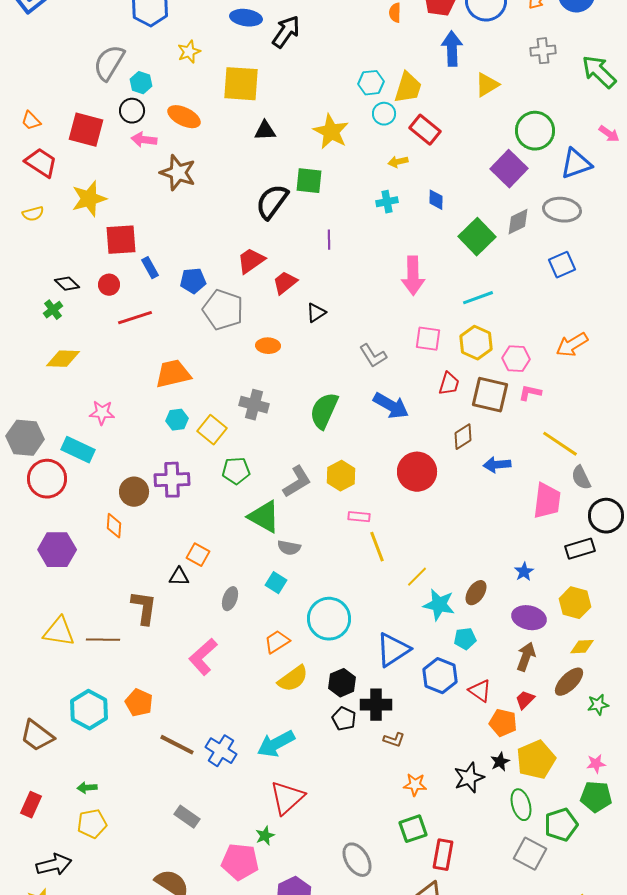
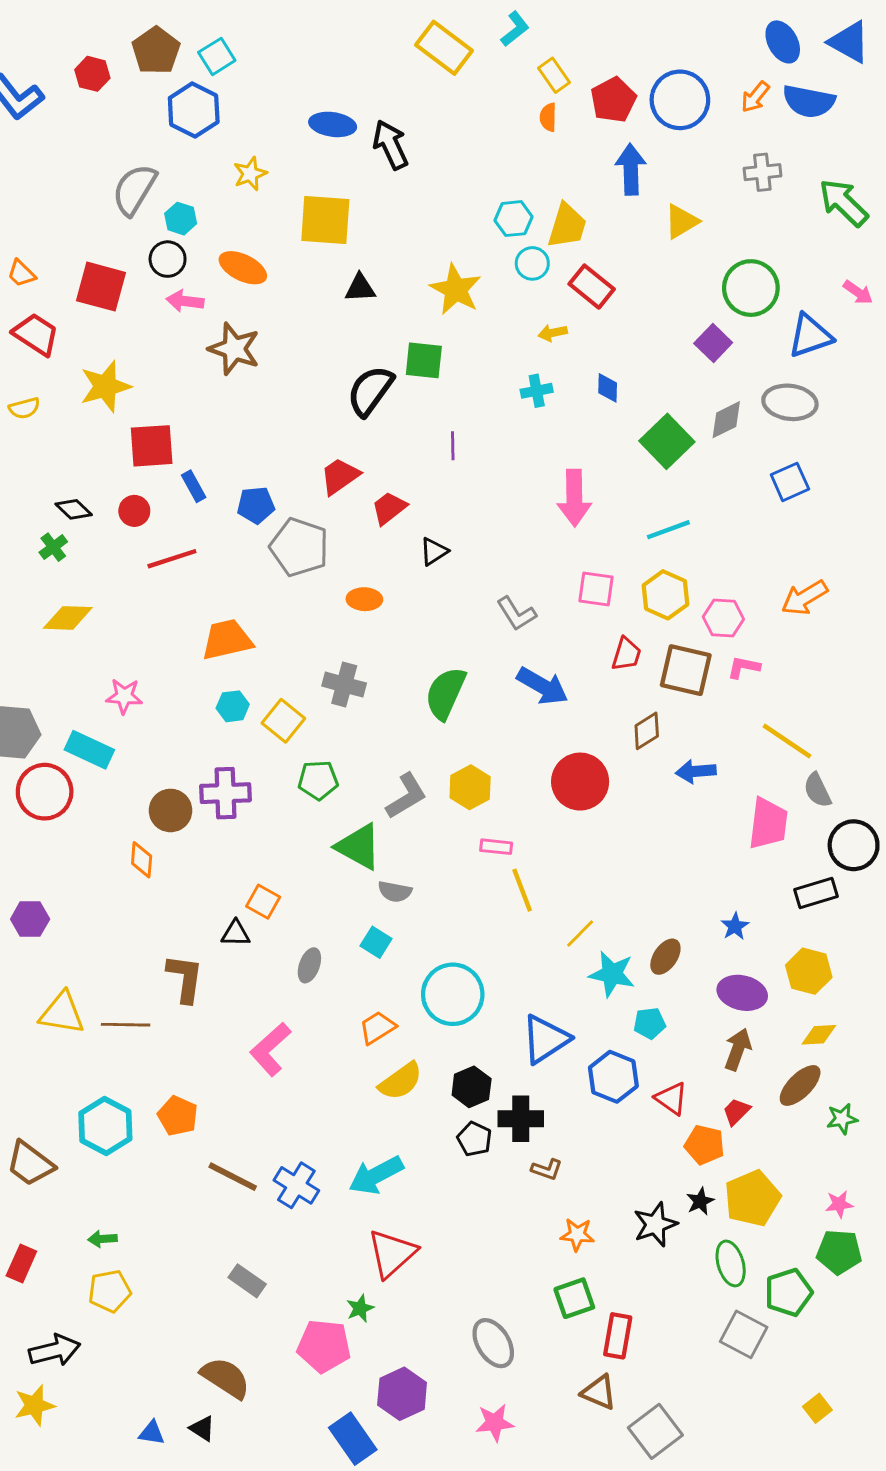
black arrow: (286, 32) -> (390, 145), turned -60
purple square: (509, 169) -> (713, 343), size x0.7
purple hexagon: (57, 550) -> (30, 919), moved, size x0.7

